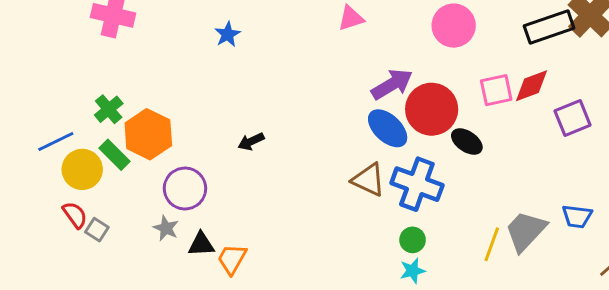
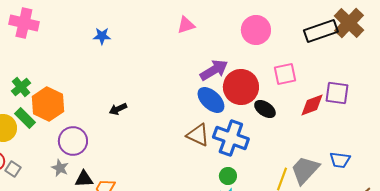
blue star: (228, 34) -> (102, 36), turned 30
red diamond: (531, 86) -> (312, 105), moved
purple square: (573, 118) -> (337, 93), turned 30

